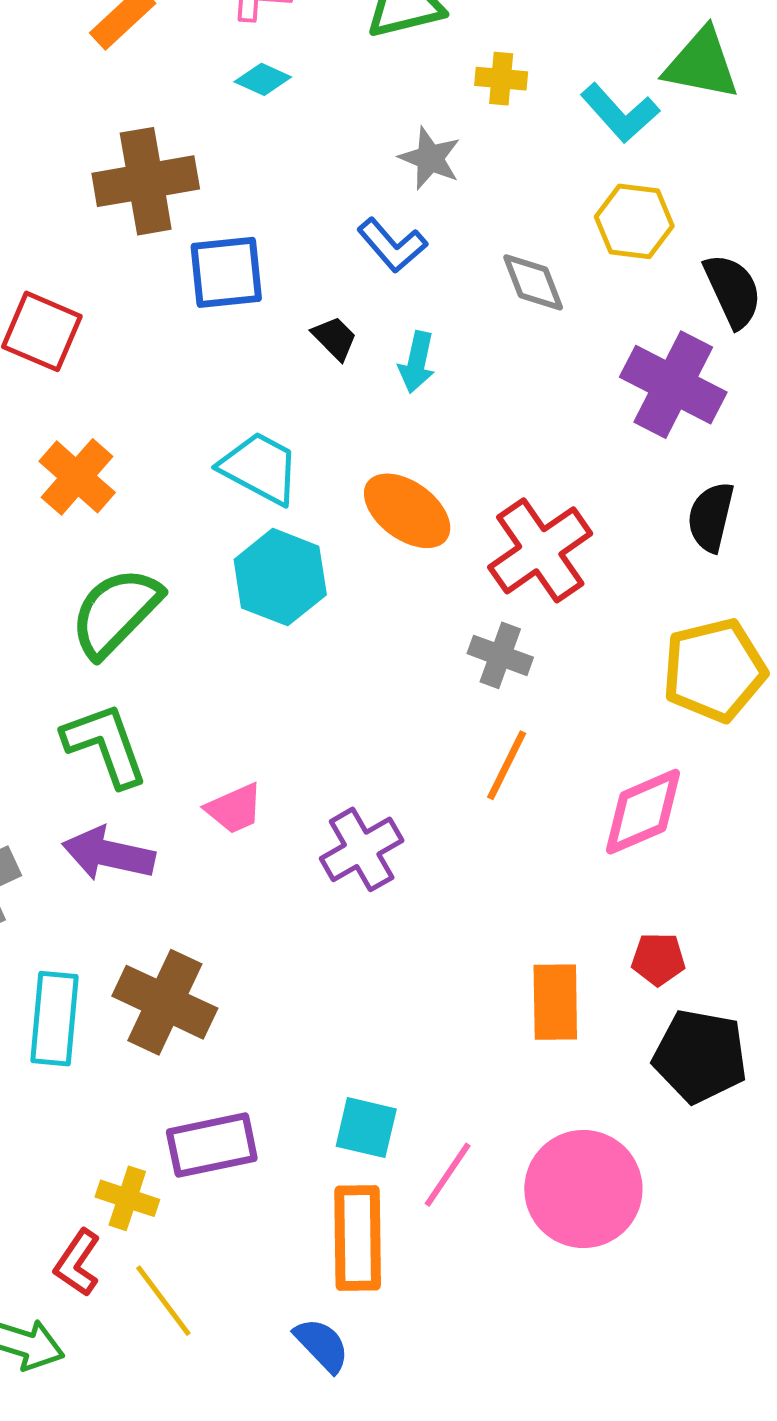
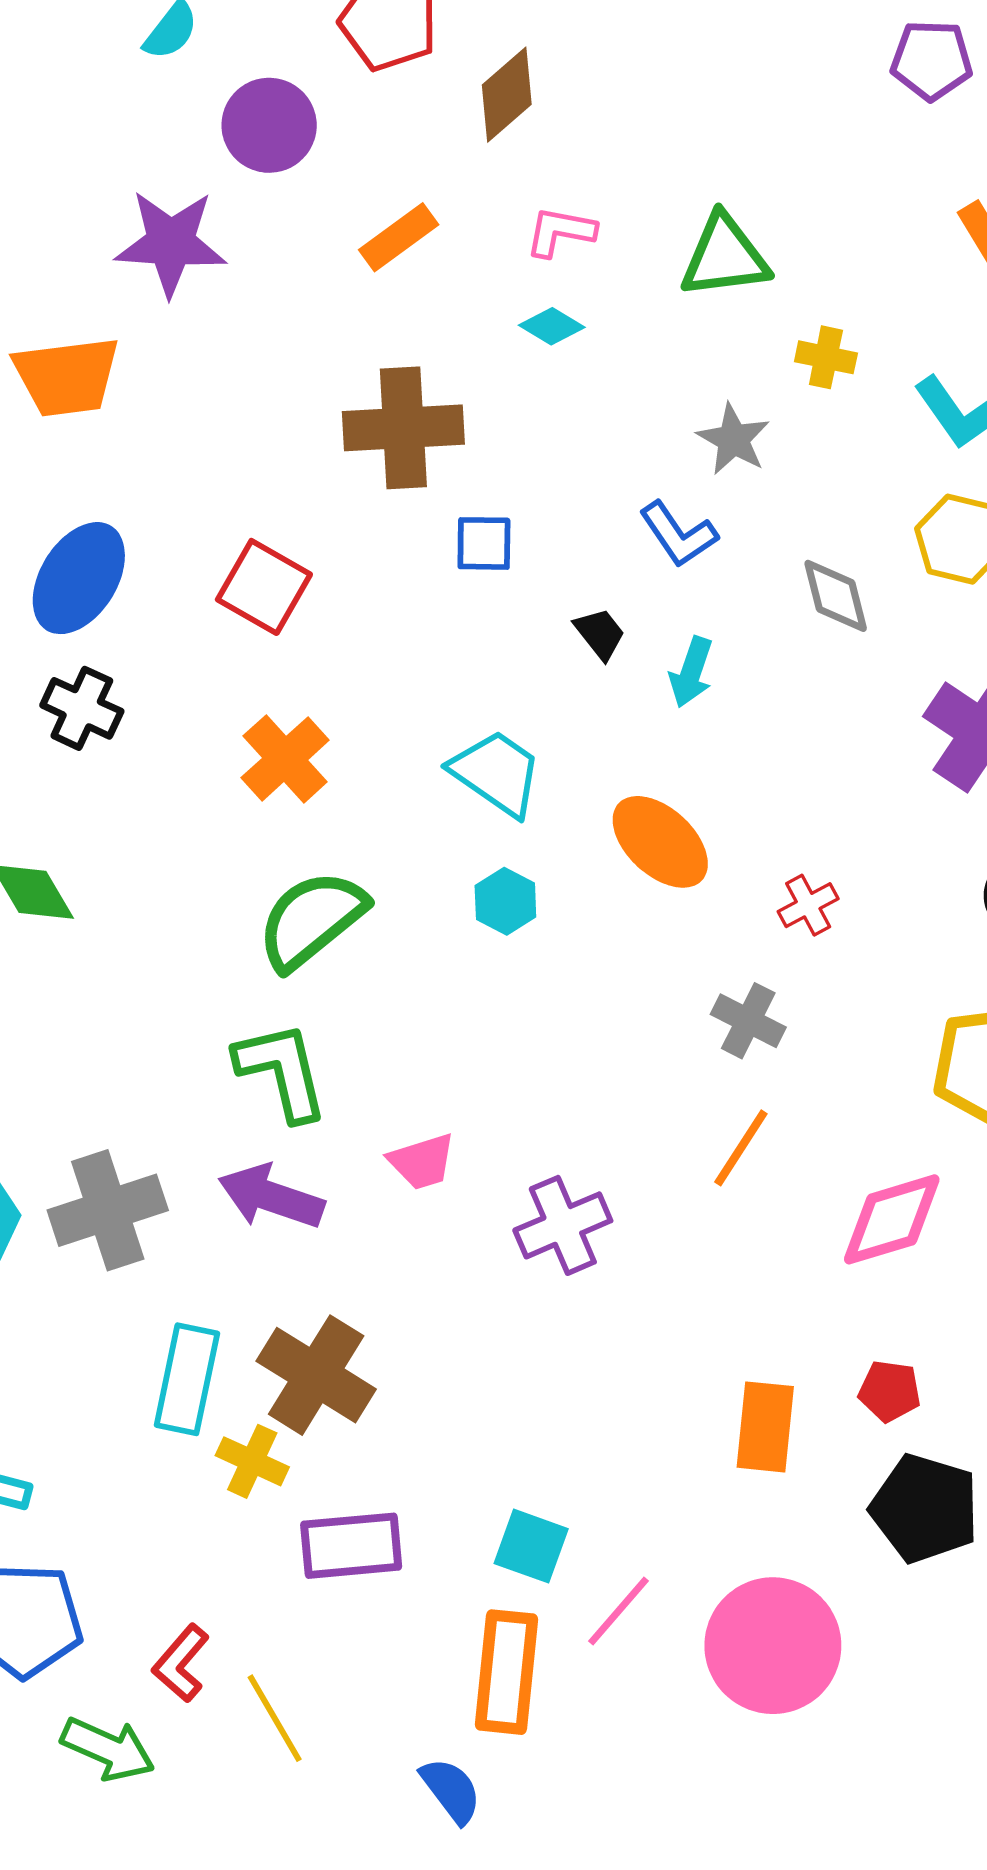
blue square: (226, 272) -> (484, 543), size x0.7
red cross: (540, 550) -> (808, 905), size x0.5
cyan hexagon: (280, 577) -> (505, 901), size x0.6
yellow cross: (127, 1198) -> (252, 1461), moved

